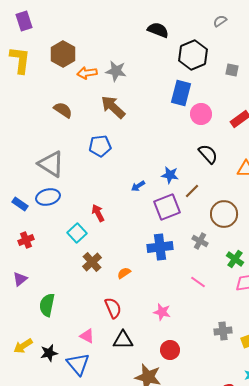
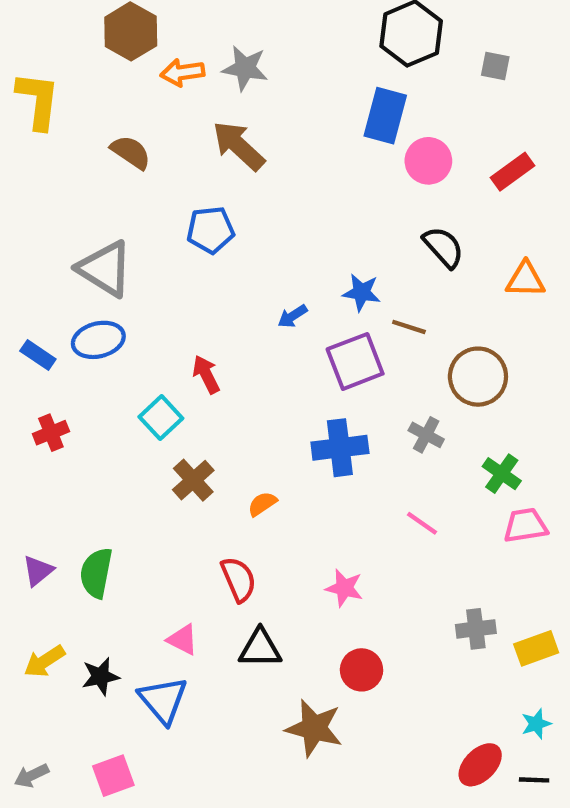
yellow L-shape: (20, 60) -> (38, 100), moved
brown line: (192, 191) -> (409, 327), turned 63
purple triangle: (20, 279) -> (38, 571), moved

